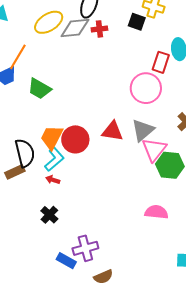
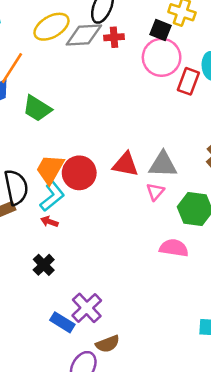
pink circle: (146, 88) -> (162, 57), moved
gray triangle: (143, 130) -> (163, 164), turned 40
pink triangle: (154, 150) -> (155, 192), moved, size x0.6
pink semicircle: (156, 212) -> (174, 248), moved
purple cross: (85, 248) -> (87, 308), turned -30

